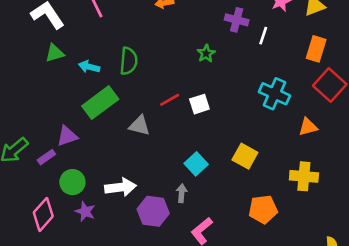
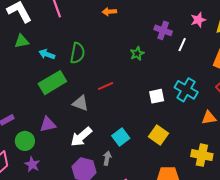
white square: (199, 104) -> (157, 96), moved
purple triangle: (67, 136) -> (48, 124), moved
white arrow: (120, 187) -> (81, 137), moved, turned 140

